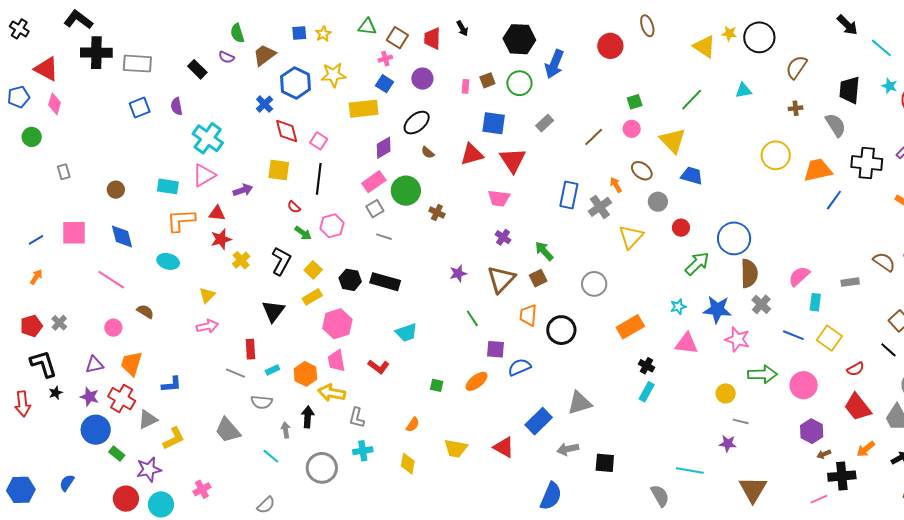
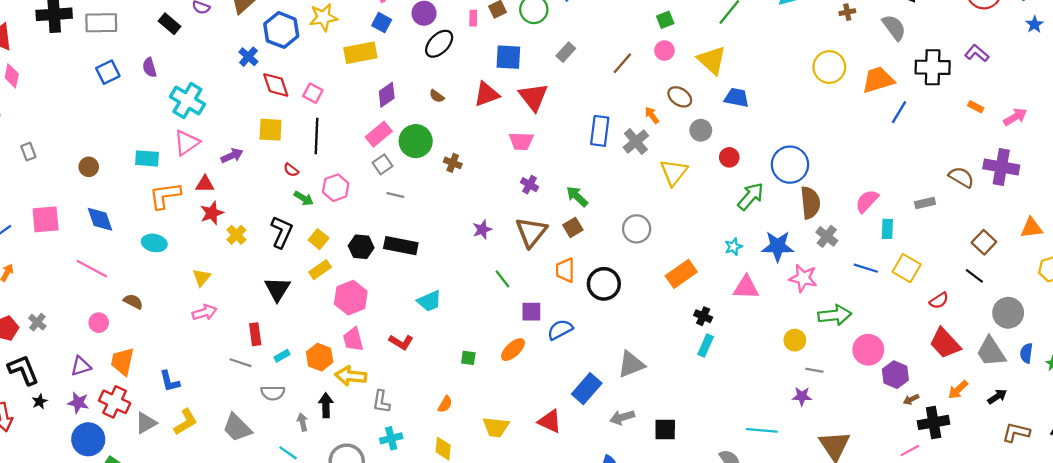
black ellipse: (417, 123) -> (439, 44), moved
blue L-shape: (172, 384) -> (170, 381), turned 85
pink circle: (804, 385) -> (868, 350), moved
yellow L-shape: (174, 438) -> (185, 422), moved

